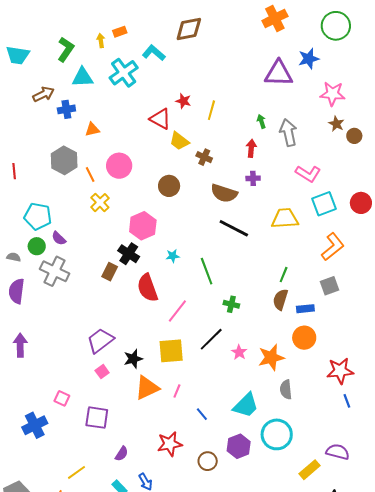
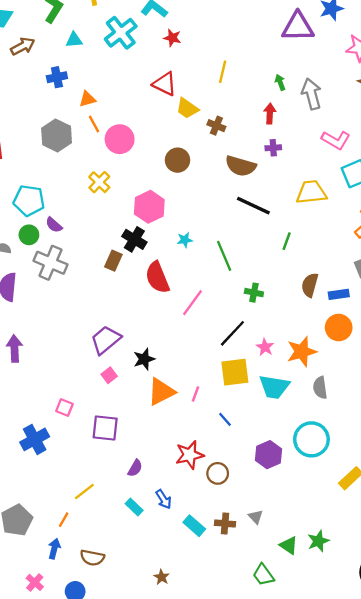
cyan triangle: (83, 77) -> (74, 40), size x0.7
brown arrow: (44, 94) -> (23, 46), moved
red star: (183, 101) -> (172, 38), moved
orange line: (90, 175) -> (94, 124), moved
green line: (284, 275) -> (287, 241), moved
yellow square: (171, 351) -> (235, 372), moved
cyan trapezoid: (246, 405) -> (274, 387), moved, turned 56
brown circle: (208, 461) -> (218, 473), moved

